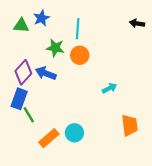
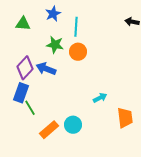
blue star: (41, 18) -> (53, 14), moved
cyan arrow: (109, 88) -> (100, 98), moved

